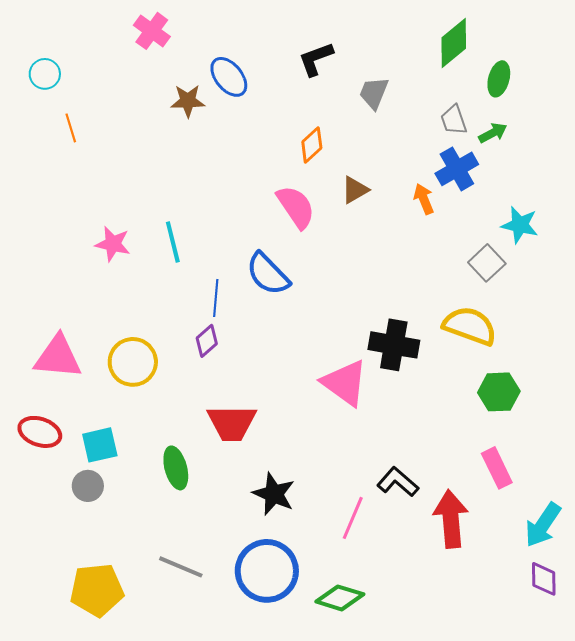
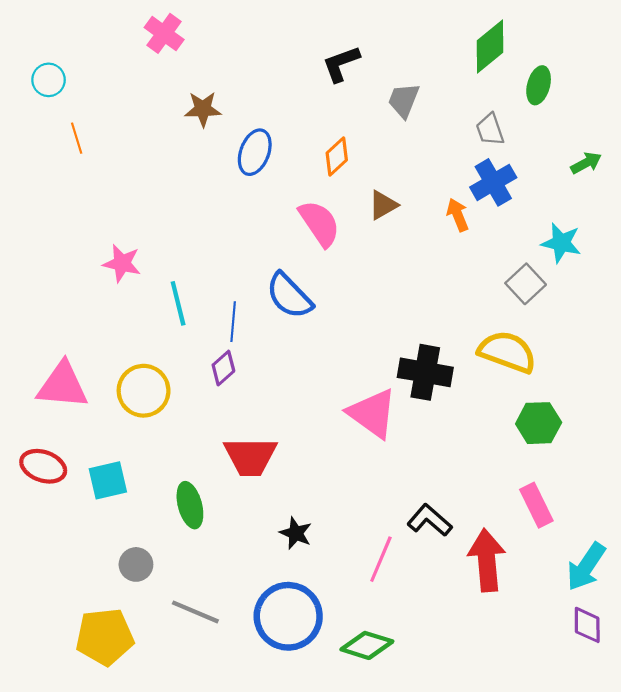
blue ellipse: (229, 77) -> (255, 152), moved, turned 60
green arrow: (493, 133) -> (586, 163), moved
cyan line: (173, 242) -> (178, 303), moved
gray circle: (88, 486) -> (136, 564), moved
black star: (274, 494) -> (296, 533), size x0.7

